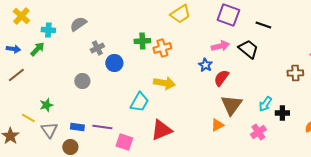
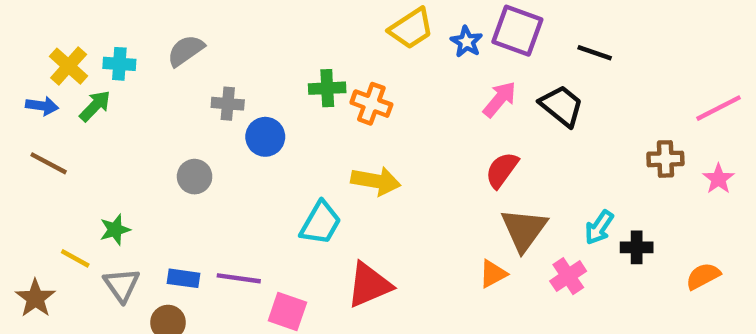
yellow cross: (21, 16) -> (69, 66), moved
pink arrow: (220, 46) -> (500, 99), turned -36
gray cross: (97, 48) -> (228, 104), turned 32
orange cross: (162, 48) -> (371, 104), turned 36
blue star: (205, 65) -> (466, 42), moved
brown line: (16, 75) -> (49, 163), turned 66
pink cross: (258, 132) -> (568, 276), moved

